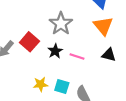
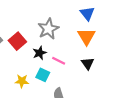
black triangle: (109, 55) -> (88, 63), turned 32
cyan square: (62, 86) -> (43, 75), moved

